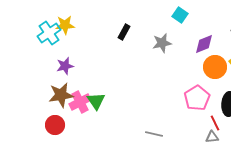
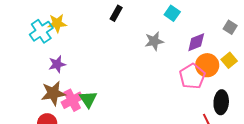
black rectangle: (124, 32) -> (116, 13), moved
pink pentagon: (197, 98) -> (192, 76), moved

